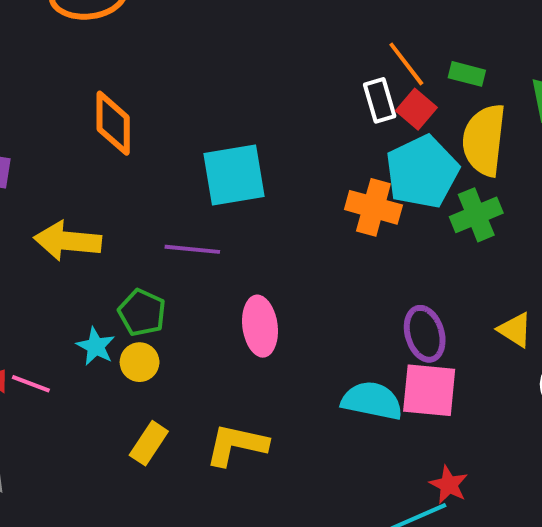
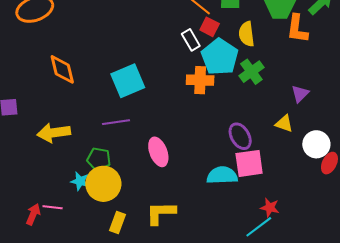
white rectangle: (380, 100) -> (191, 40), moved
yellow semicircle: (484, 140) -> (247, 34), size x0.7
yellow circle: (140, 362) -> (103, 184), size x1.8

